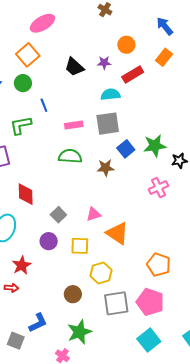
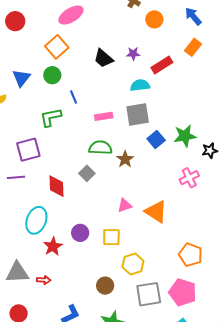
orange circle: (126, 45) -> (154, 19), moved
brown star: (106, 168) -> (125, 159), moved, turned -30
gray square: (58, 215) -> (87, 173), moved
orange triangle: (117, 233) -> (156, 212), moved
red star: (22, 265) -> (53, 246), moved

